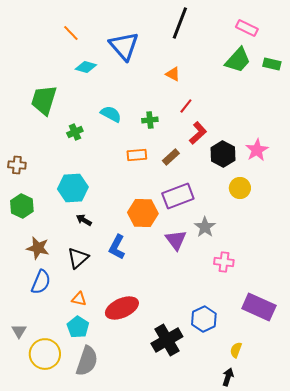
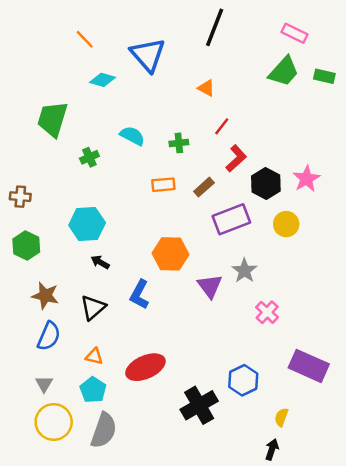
purple rectangle: (178, 196) -> (231, 219), moved
pink cross: (224, 262) -> (267, 312), turned 36
gray triangle: (19, 331) -> (44, 384), moved

